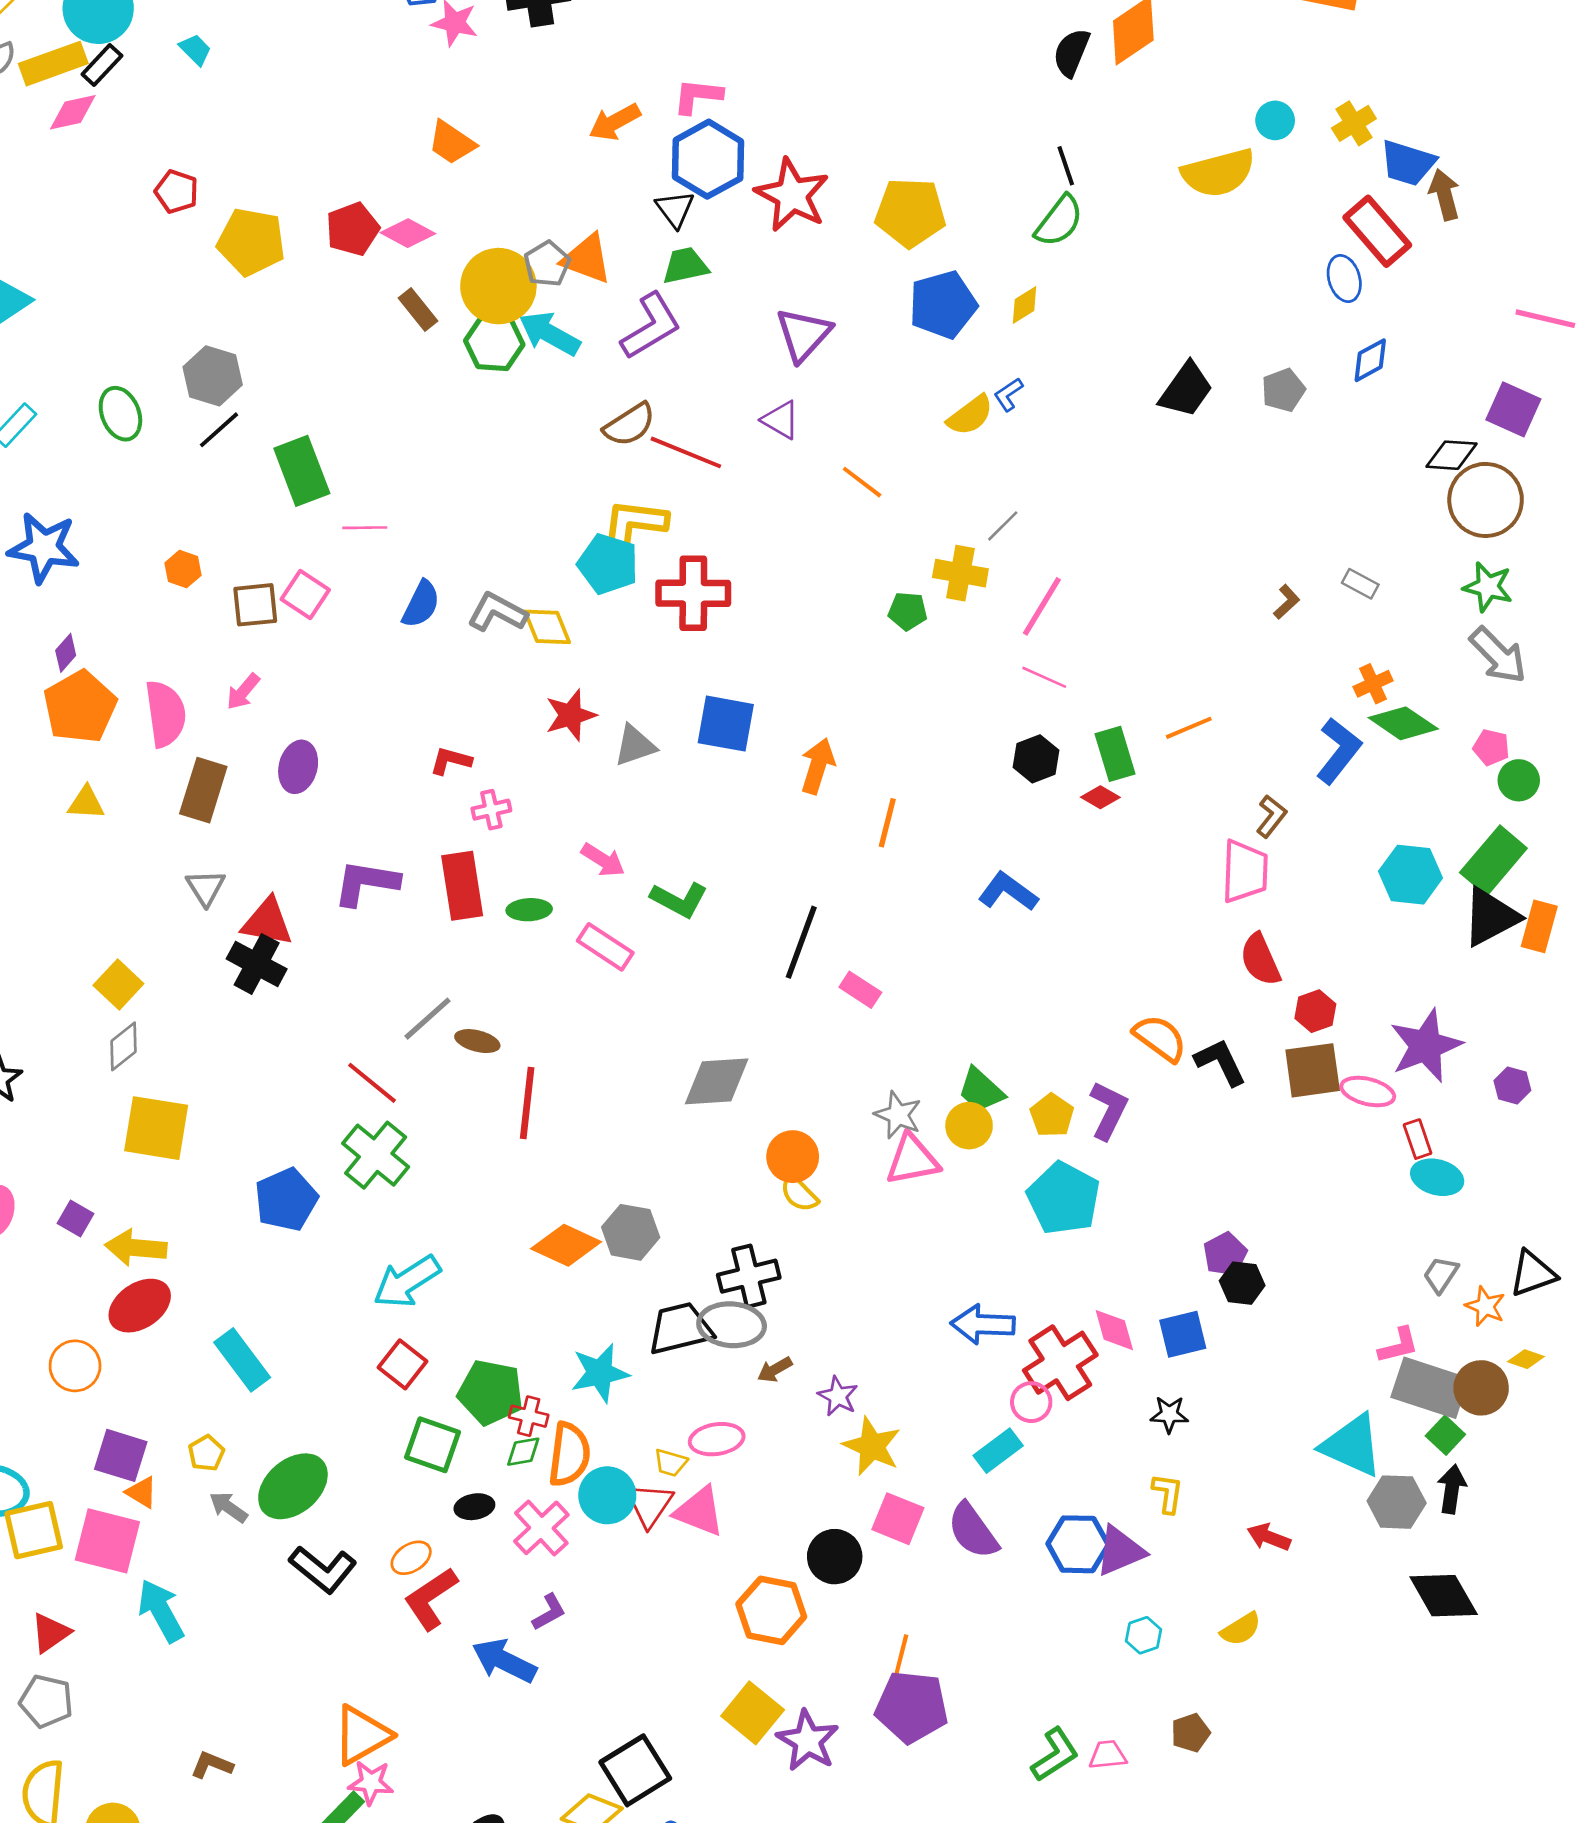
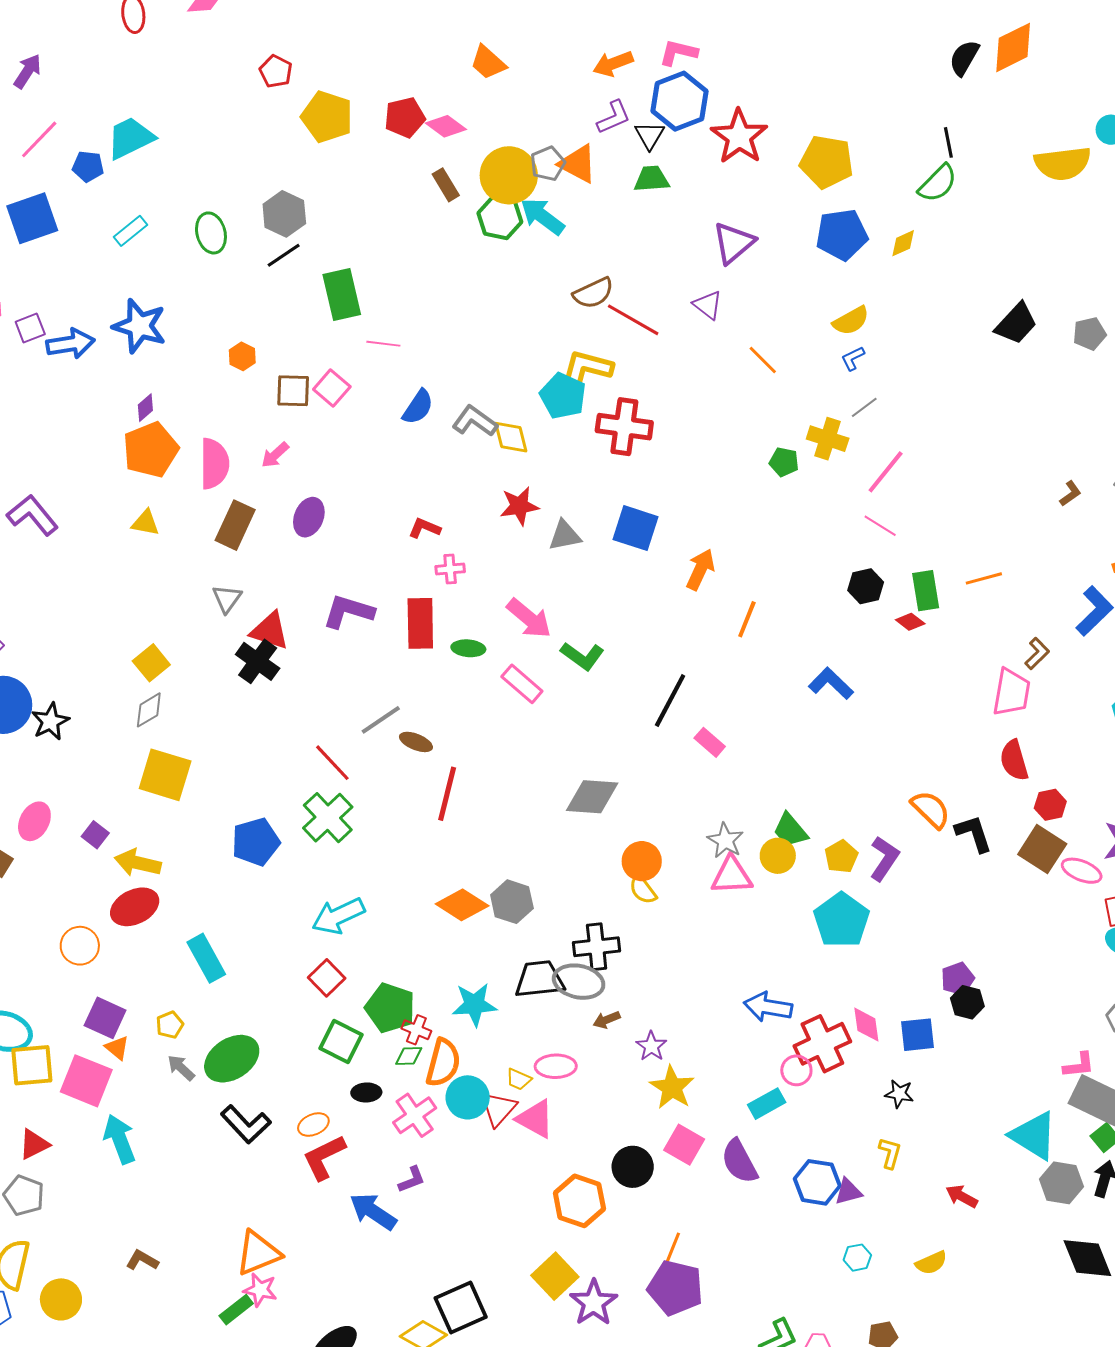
purple L-shape: (651, 326) -> (614, 117), moved, size x0.7
blue L-shape: (1008, 394) -> (853, 358), moved
pink arrow: (603, 860) -> (529, 618), size x1.4
brown square: (1313, 1070) -> (1042, 849), turned 33
purple triangle: (1120, 1551) -> (848, 1192), size x0.7

